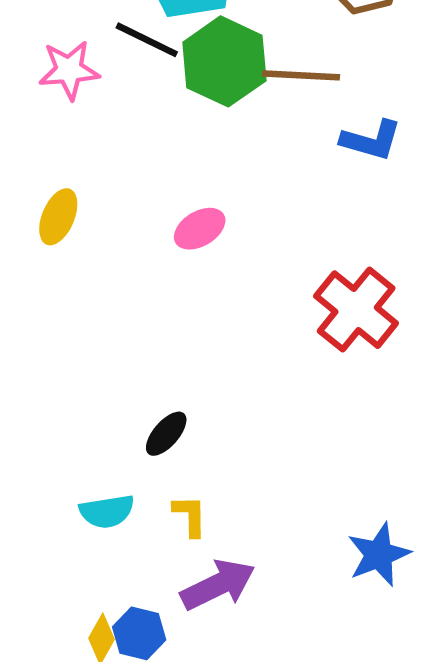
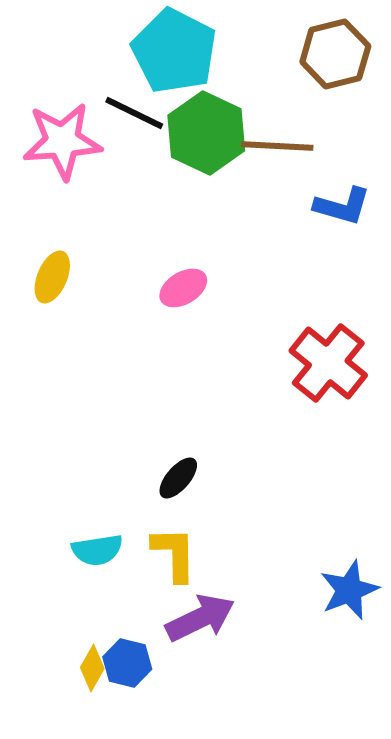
pink star: (69, 70) -> (62, 141), size x1.4
black ellipse: (166, 434) -> (178, 478), moved
yellow L-shape: (190, 516) -> (174, 554), size x1.4

